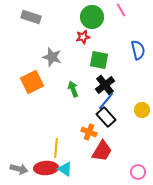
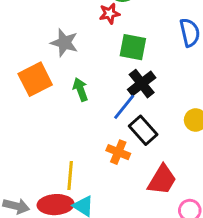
green arrow: (73, 89) -> (80, 89), moved
blue line: (106, 101) -> (124, 107), moved
red trapezoid: (102, 151) -> (162, 180), moved

